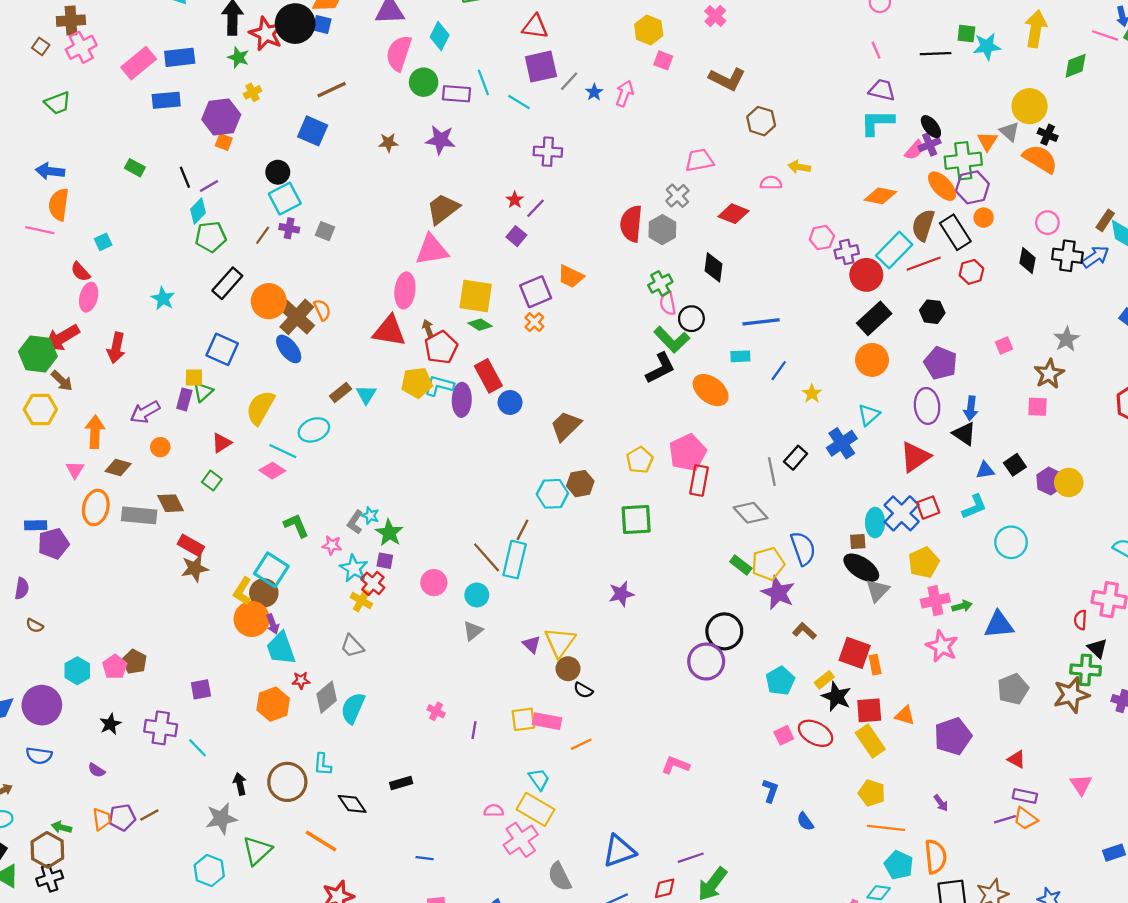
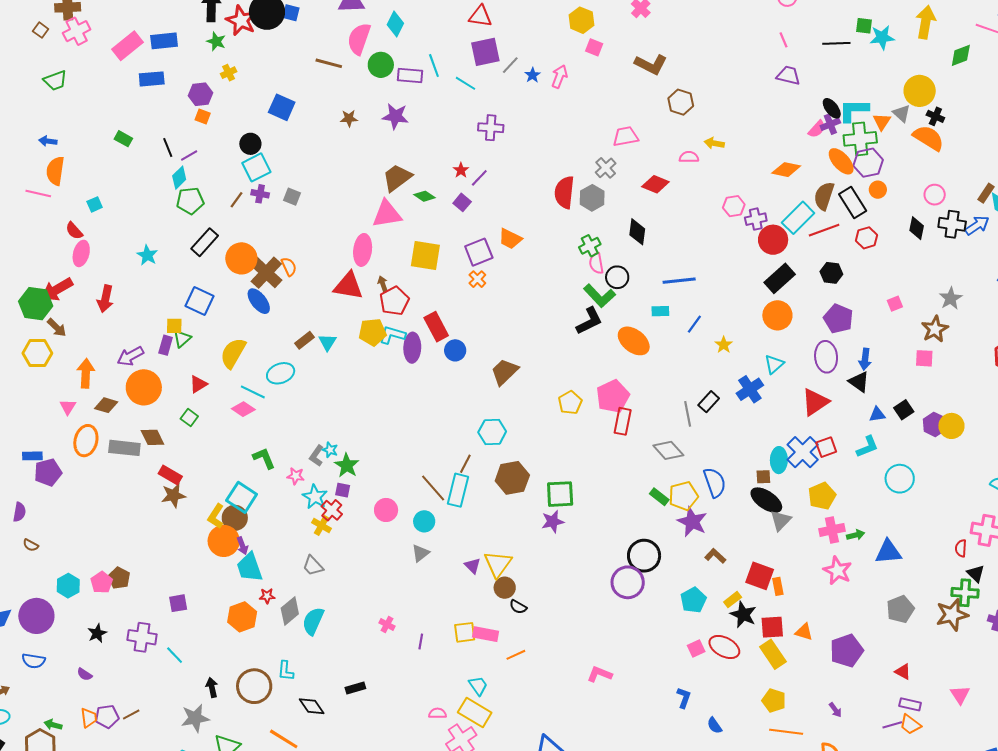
brown line: (332, 90) -> (329, 63), moved, turned 40
purple hexagon: (221, 117) -> (201, 94), size x0.7
cyan L-shape: (877, 122) -> (854, 110), moved
blue arrow: (50, 171) -> (48, 141), size x0.7
green diamond: (480, 325) -> (425, 196), moved
orange circle: (160, 447) -> (144, 387), size x2.0
brown hexagon: (580, 484) -> (512, 478), moved, size x1.4
green square: (636, 520) -> (560, 494), moved

